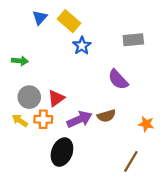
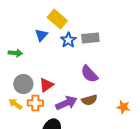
blue triangle: (40, 18) -> (41, 35), moved
gray rectangle: (133, 40) -> (90, 38), moved
purple semicircle: (118, 80) -> (89, 74), moved

